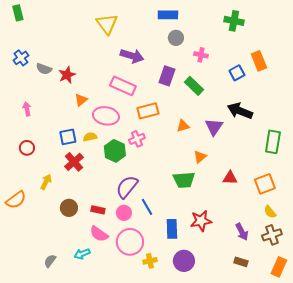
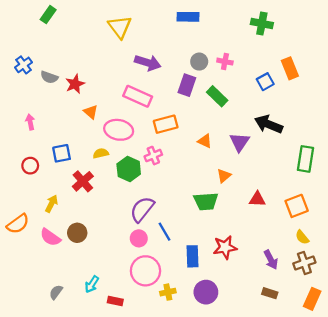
green rectangle: (18, 13) -> (48, 15), moved, turned 49
gray circle: (176, 38) -> (199, 62), moved
orange triangle: (81, 100) -> (91, 112), turned -40
orange triangle: (183, 126) -> (205, 141), turned 40
blue square: (68, 137) -> (62, 153), moved
red rectangle: (98, 210) -> (115, 301), moved
pink semicircle: (99, 234) -> (50, 237), moved
cyan arrow: (82, 254) -> (92, 284), turned -35

